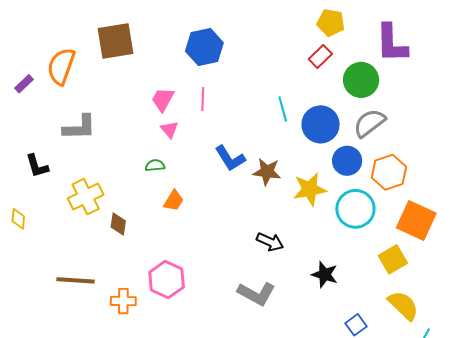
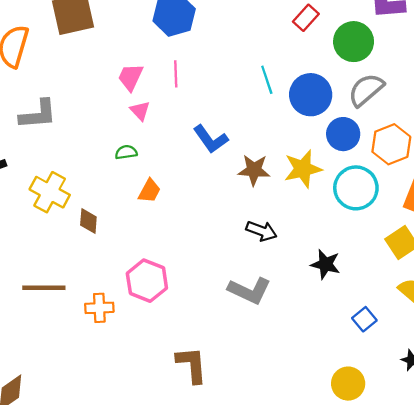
brown star: (267, 172) -> (254, 170), moved
yellow cross: (86, 197) -> (50, 192), turned -32

